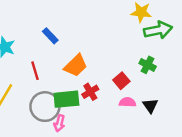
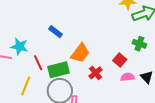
red line: (35, 71) -> (38, 63), moved
green rectangle: (66, 99) -> (59, 70), moved

